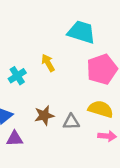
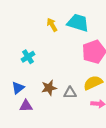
yellow arrow: (48, 63) -> (52, 25), moved
yellow semicircle: (101, 109) -> (93, 83), turned -42

